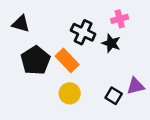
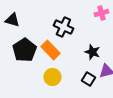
pink cross: (120, 19) -> (101, 13), moved
black star: (111, 43) -> (92, 52), moved

